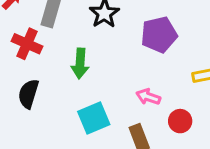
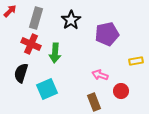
red cross: (27, 44) -> (31, 44), moved
cyan square: (94, 118) -> (47, 89), moved

